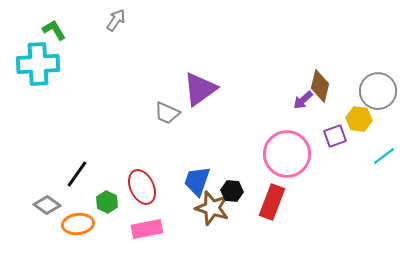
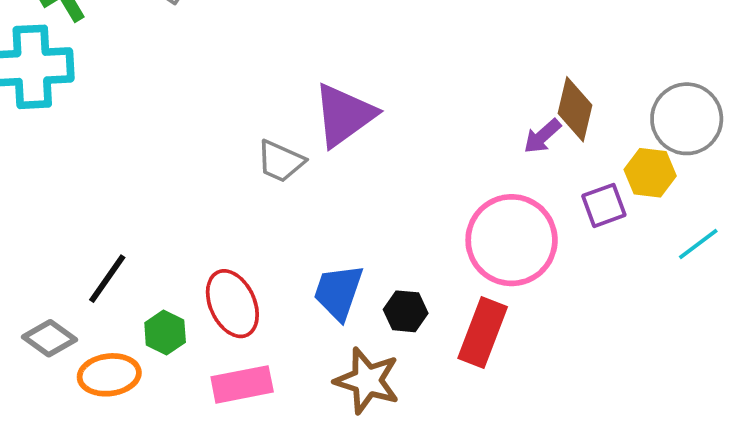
brown star: (212, 208) -> (367, 381), moved

